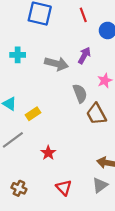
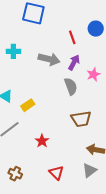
red line: (83, 15) -> (72, 37), moved
purple arrow: (84, 55) -> (74, 62), moved
brown trapezoid: (96, 114) -> (81, 119), moved, turned -70

